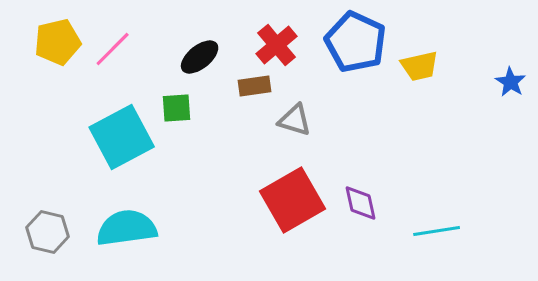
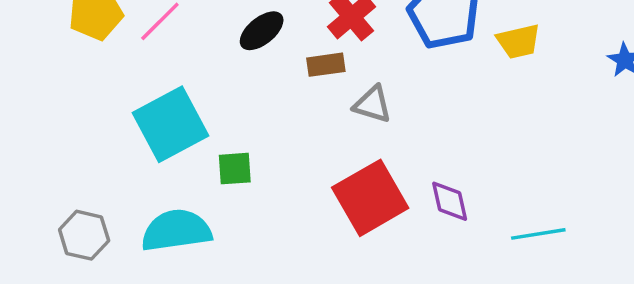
green square: (177, 108) -> (235, 169), moved

